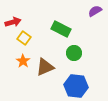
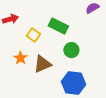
yellow square: (24, 38) -> (33, 35), moved

